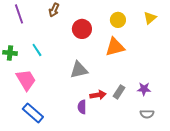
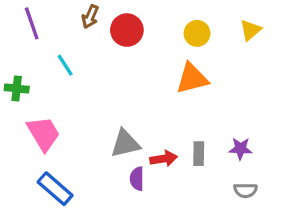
red circle: (82, 29) -> (127, 30), moved
cyan line: (37, 50) -> (65, 65), moved
gray triangle: (79, 70) -> (125, 144), moved
gray rectangle: (119, 92) -> (199, 154), turned -32

